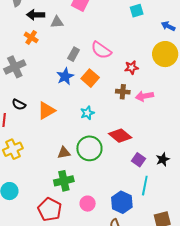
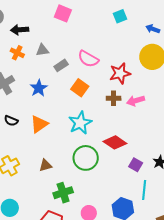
gray triangle: (57, 22) -> (42, 50), moved
gray rectangle: (74, 54) -> (61, 65), turned 32
red star: (131, 67) -> (120, 73), size x1.5
blue star: (65, 76) -> (39, 88), moved
cyan star: (87, 113) -> (80, 123), size x1.6
brown triangle: (64, 153) -> (45, 165), moved

